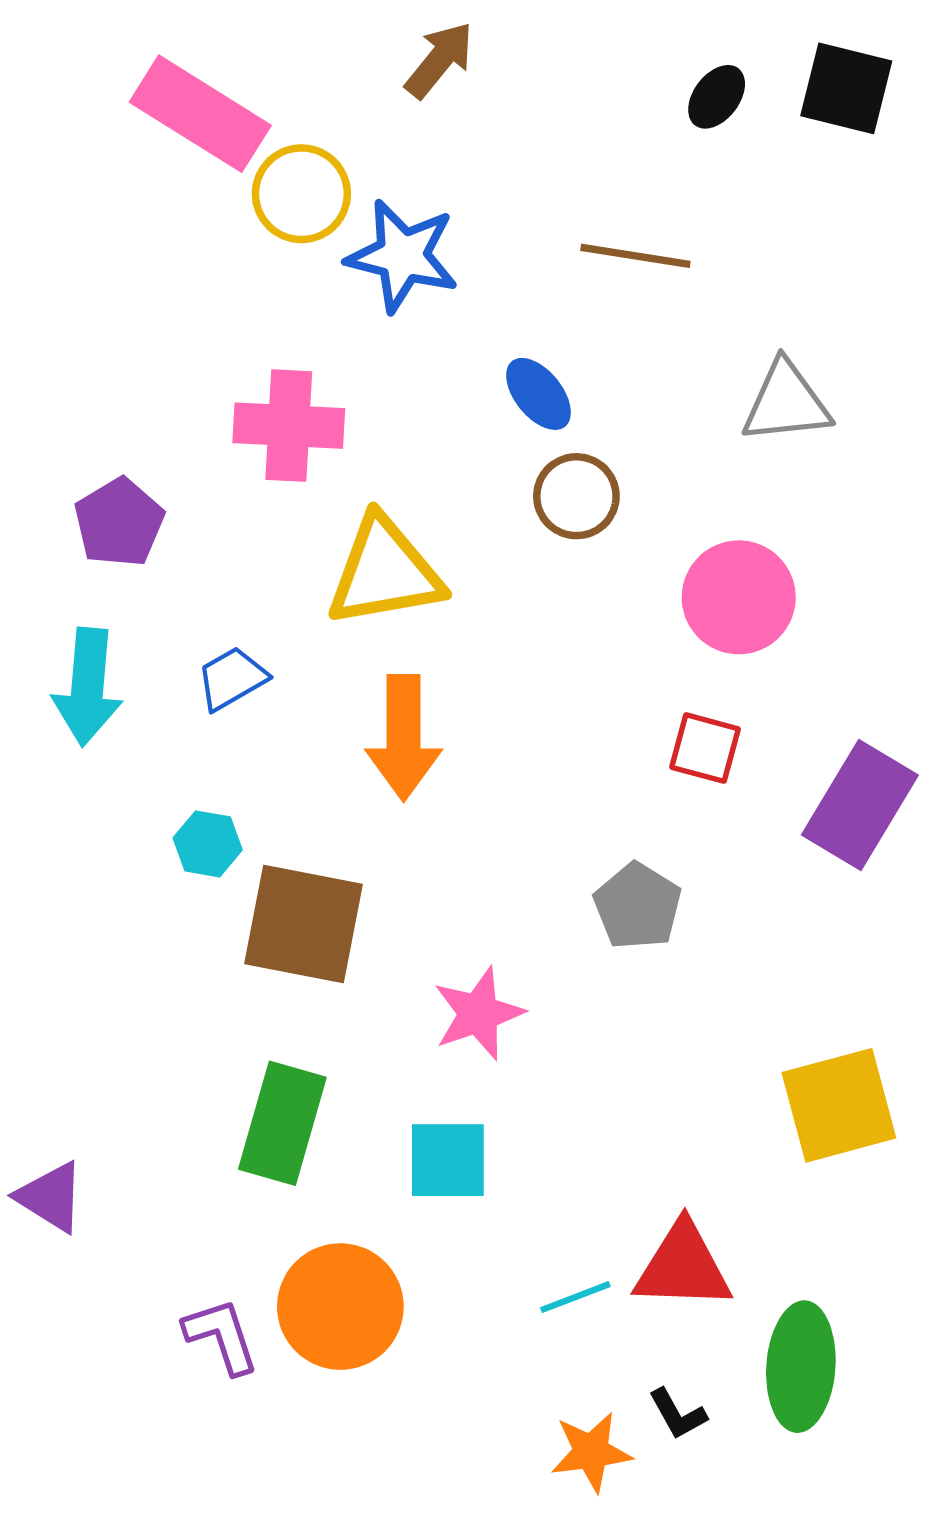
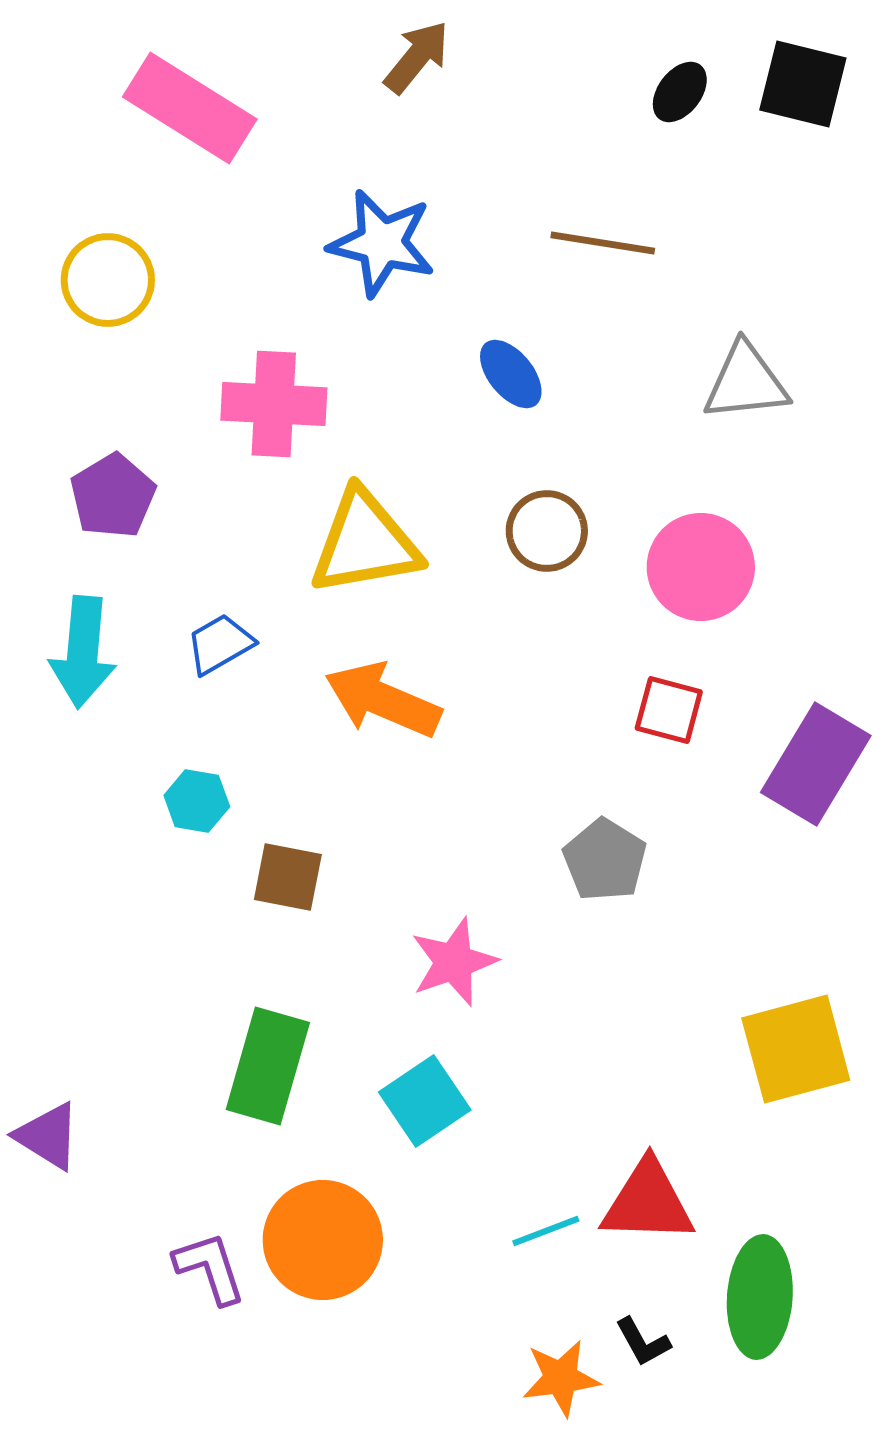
yellow circle: (301, 194) -> (108, 280), moved
brown circle: (576, 496) -> (547, 531), moved
orange arrow: (404, 737) -> (383, 700), turned 113
brown square: (303, 924) -> (288, 877), size x0.6
cyan square: (448, 1160) -> (425, 1101), turned -34

